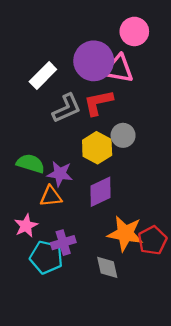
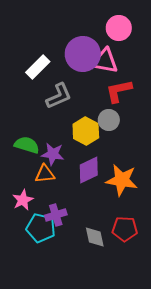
red L-shape: (98, 103) -> (119, 91), moved
orange star: (125, 234) -> (122, 180), moved
red pentagon: (152, 240) -> (125, 229), moved, turned 30

